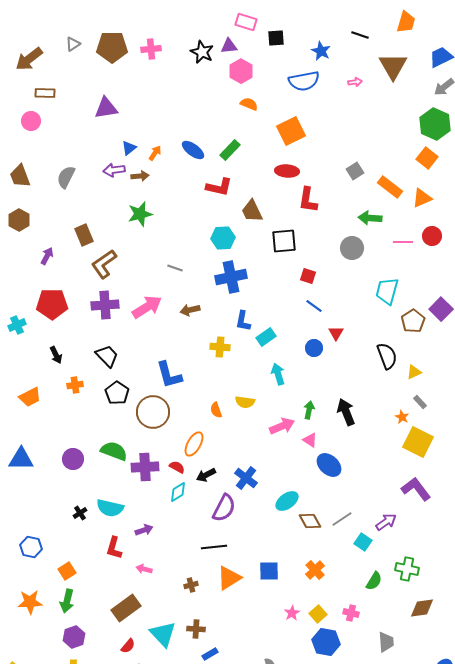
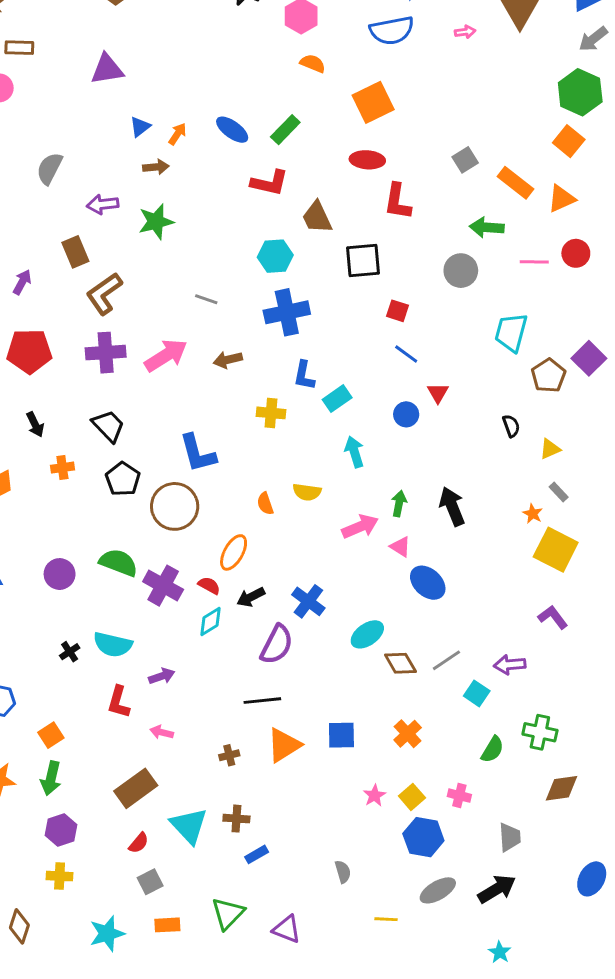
purple arrow: (114, 170) -> (103, 204), moved
black semicircle: (387, 356) -> (511, 426), size x0.6
purple cross: (145, 467) -> (163, 586), turned 32
purple L-shape: (416, 489) -> (553, 617), size x0.7
purple arrow: (386, 522) -> (510, 665), turned -150

